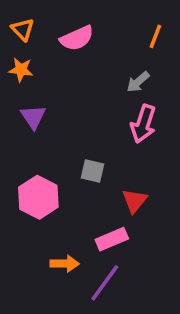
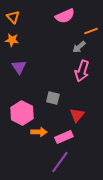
orange line: (155, 36) -> (91, 31), moved, turned 48
pink semicircle: (77, 38) -> (65, 16), moved
orange arrow: (65, 264) -> (39, 132), moved

